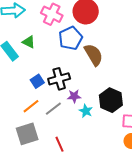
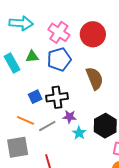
blue pentagon: (71, 38) -> (59, 59), moved
green triangle: (29, 42) -> (32, 57), turned -40
orange line: (31, 106) -> (25, 120), turned 54

